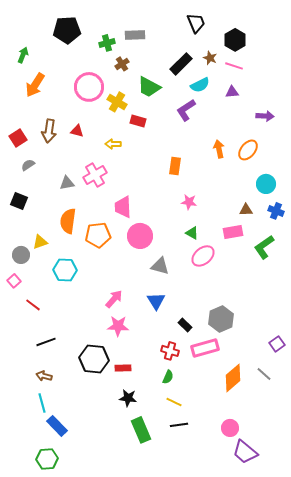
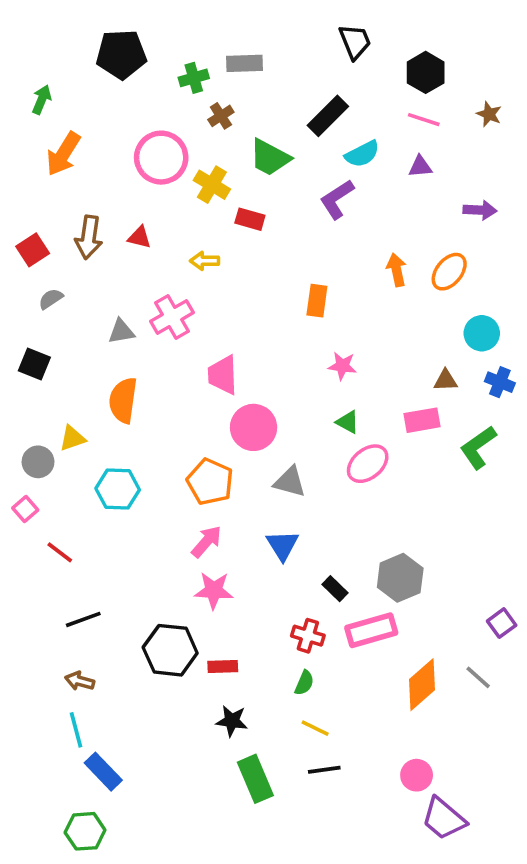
brown star: (210, 58) -> (489, 114), moved
orange pentagon: (98, 235) -> (210, 482), moved, turned 30

